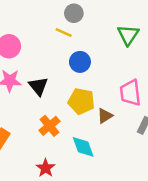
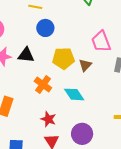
blue circle: (80, 62) -> (45, 28), moved
black triangle: (38, 86) -> (26, 55), turned -30

